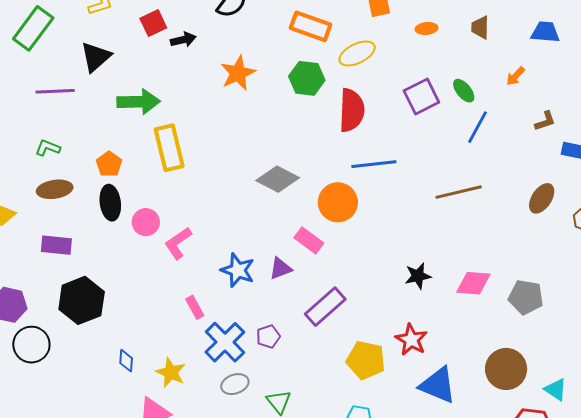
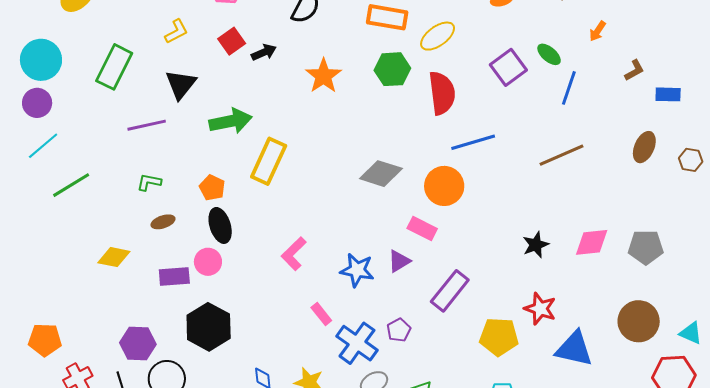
yellow rectangle: (169, 148) -> (269, 161), turned 48
brown ellipse: (55, 189) -> (163, 222), size x0.7
pink circle: (146, 222) -> (208, 262), moved

